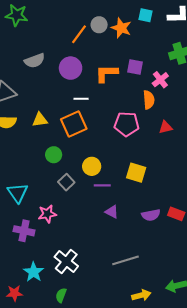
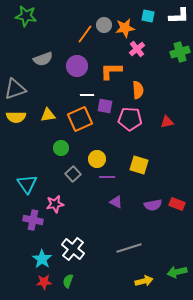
orange star: (121, 28) -> (125, 28), turned -30
purple square: (135, 67) -> (105, 106), moved
pink cross: (160, 80) -> (137, 49), moved
orange semicircle: (149, 100) -> (138, 90), moved
red star: (15, 293) -> (44, 282), moved

